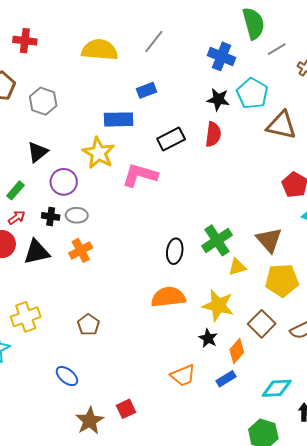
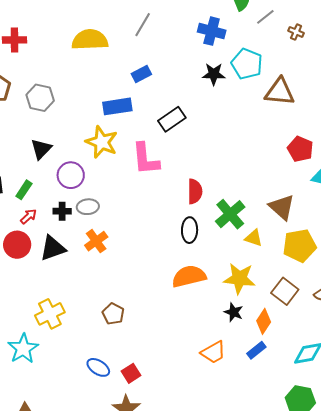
red semicircle: (213, 134) -> (195, 191), moved
pink L-shape: (140, 175) -> (146, 159), turned -105
yellow triangle: (237, 267) -> (254, 238), turned 42
red square: (126, 409) -> (131, 373), moved

